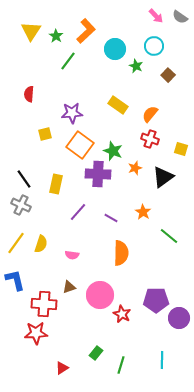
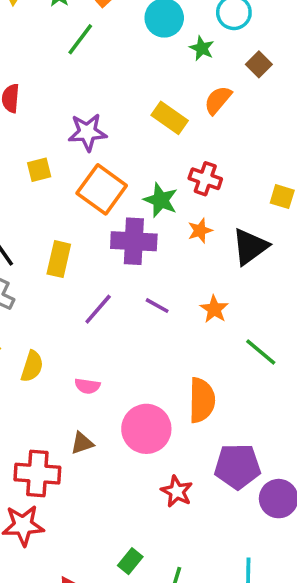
orange semicircle: (150, 114) -> (218, 100), moved
red cross: (150, 139) -> (205, 179), moved
purple line: (111, 218) -> (157, 306), moved
orange semicircle: (121, 253) -> (202, 400), moved
pink circle: (100, 295) -> (146, 429), moved

